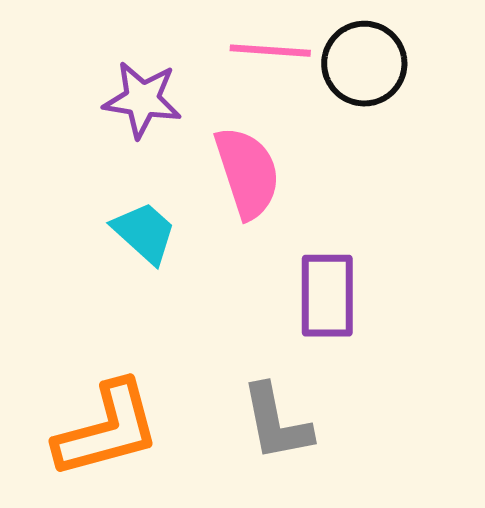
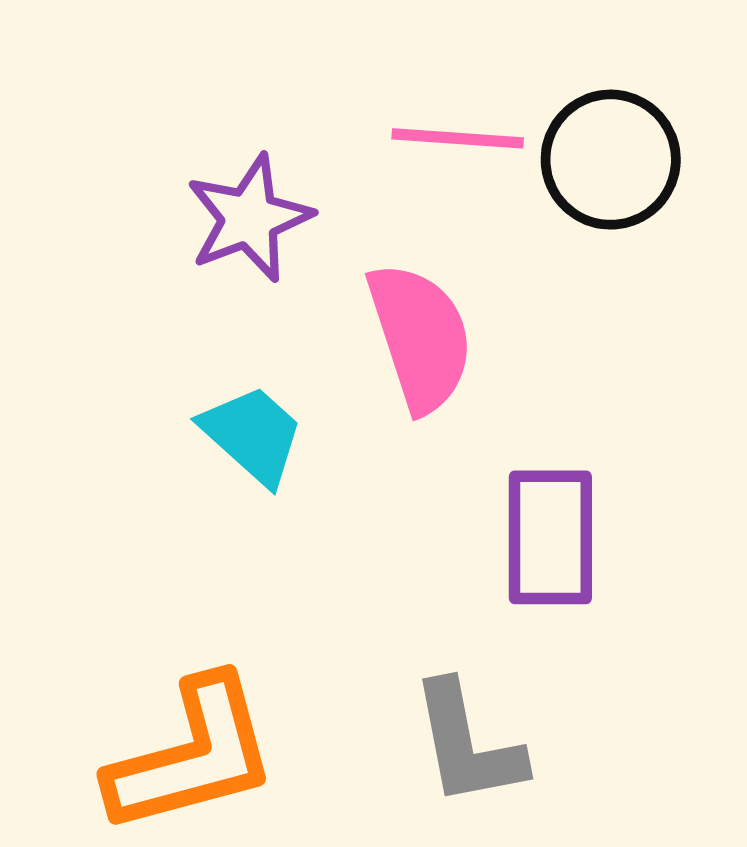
purple star: (142, 100) -> (249, 218), turned -30

